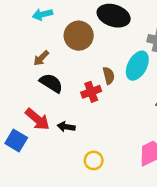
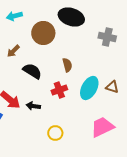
cyan ellipse: (137, 66) -> (89, 88), moved
black semicircle: (51, 83) -> (32, 71), moved
red cross: (91, 92) -> (59, 90), moved

